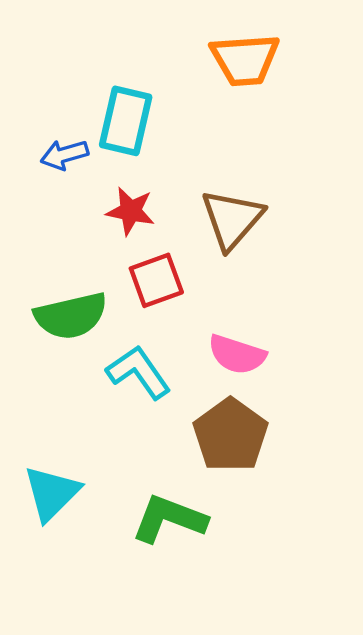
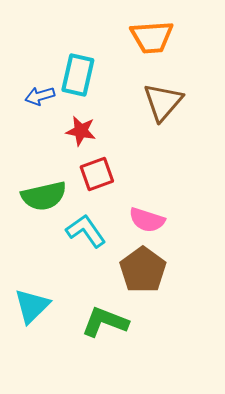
brown triangle: (232, 219) -> (163, 102), moved

